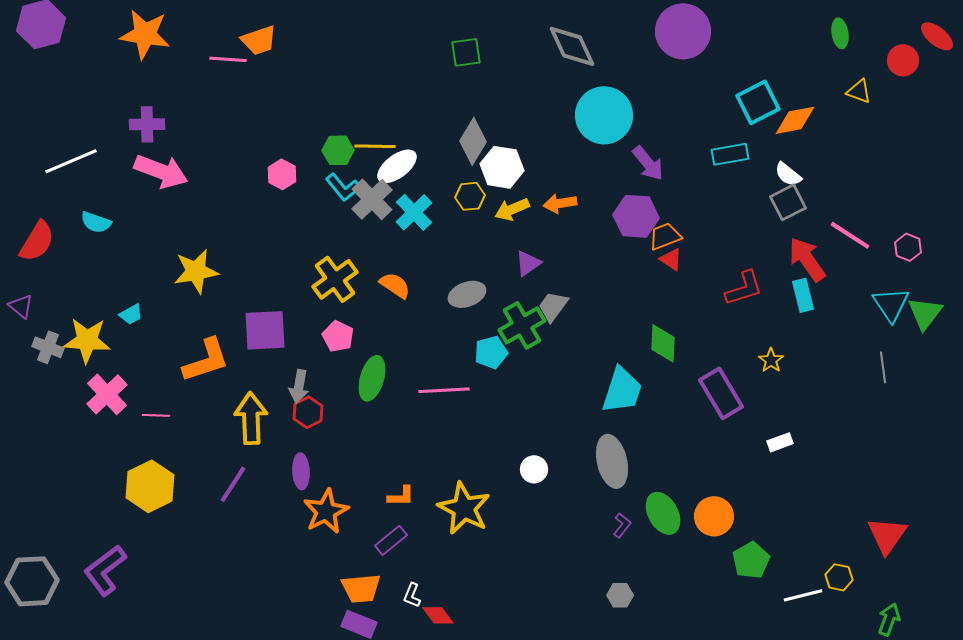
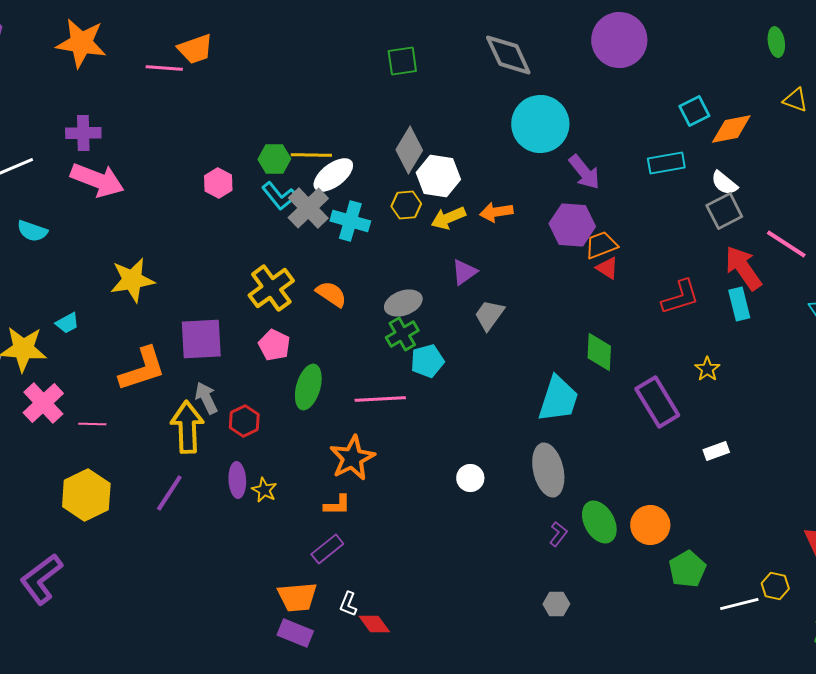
cyan square: (758, 102) -> (694, 111), size x0.7
cyan cross: (414, 212) -> (350, 221), turned -30
green cross: (522, 325) -> (402, 334), moved, size x0.7
gray arrow: (299, 386) -> (206, 398), moved, turned 144
yellow star: (464, 508) -> (264, 490), moved, size x0.5
orange star: (326, 511) -> (352, 458), moved

